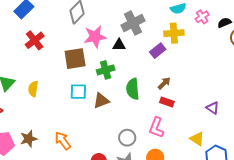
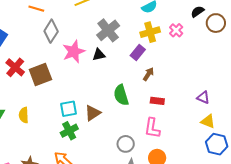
pink cross: (202, 17) -> (176, 30), moved
brown square: (75, 59) -> (40, 75), moved
green cross: (106, 70) -> (69, 131), moved
brown arrow: (164, 83) -> (148, 74), moved
yellow triangle: (197, 139) -> (208, 121), moved

